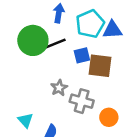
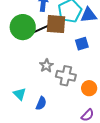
blue square: (82, 55) -> (82, 44), moved
brown square: (100, 66) -> (56, 24), moved

